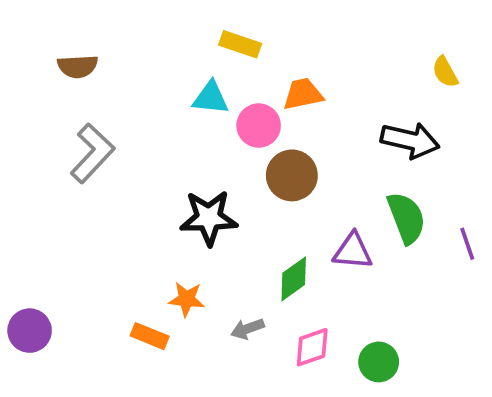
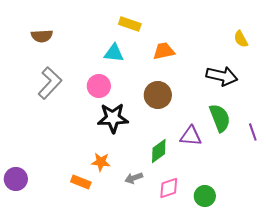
pink circle: (259, 126) -> (99, 86), moved

